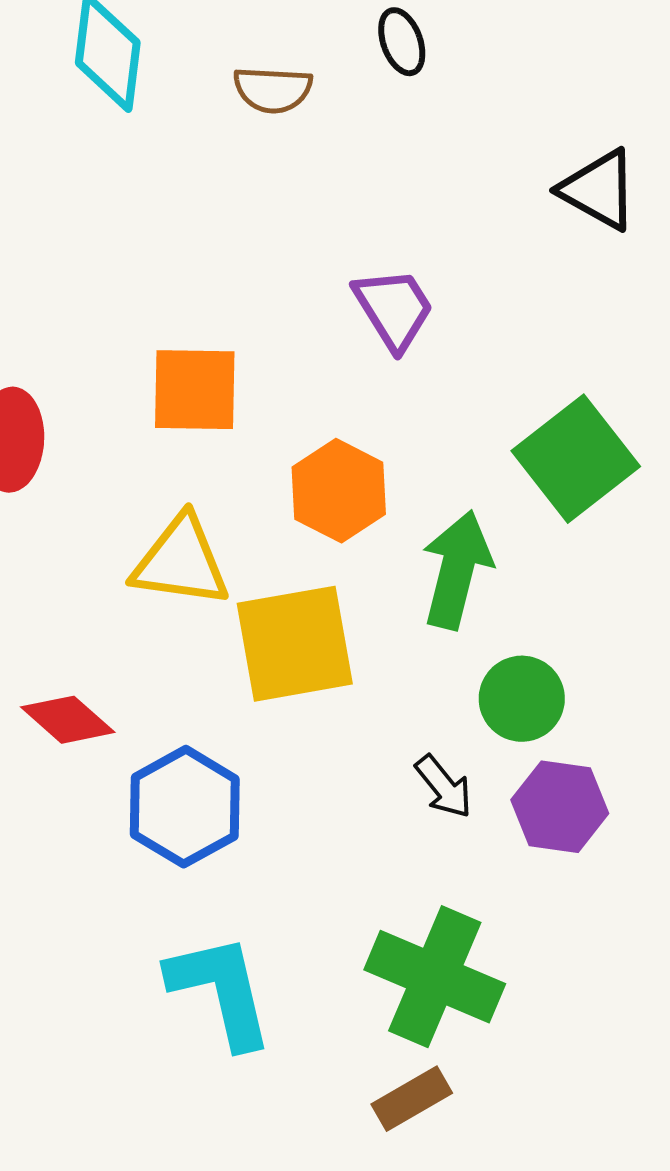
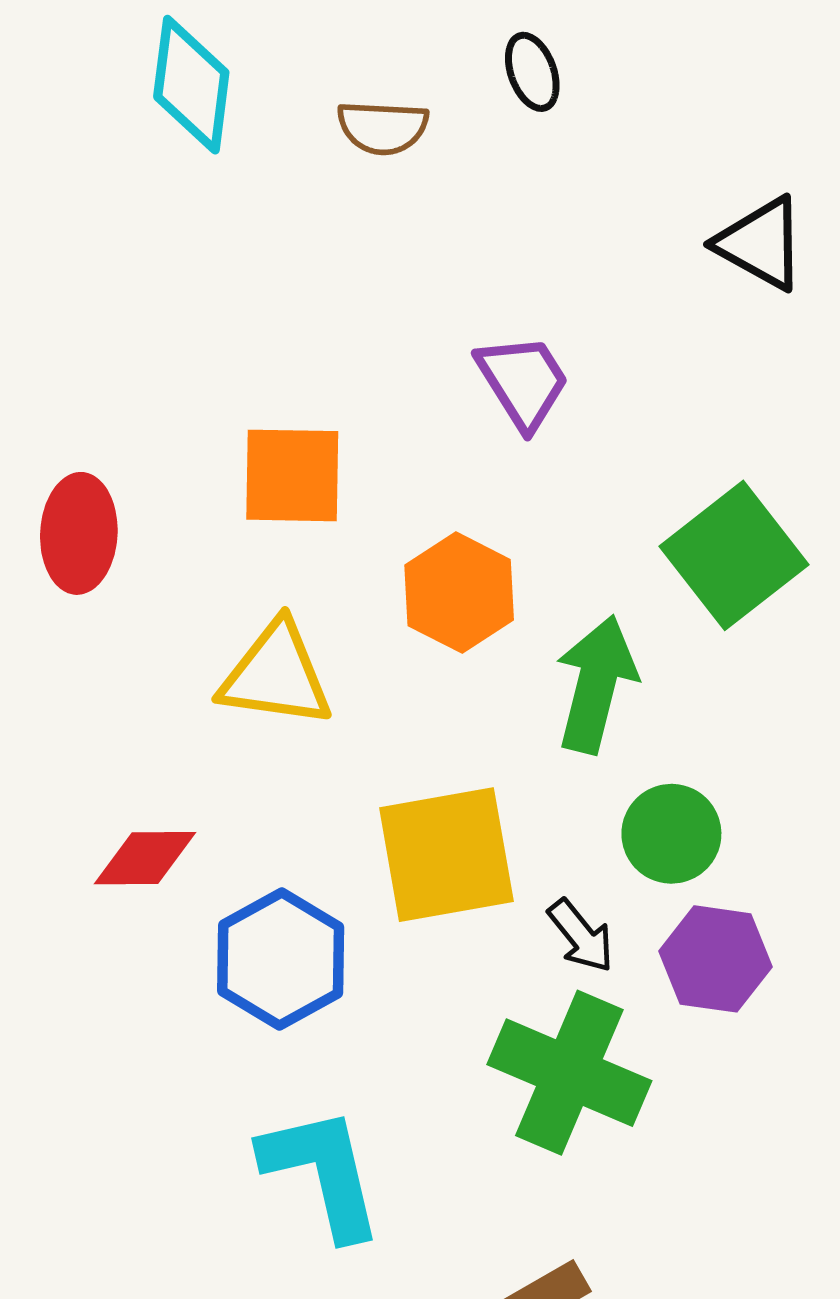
yellow square: (295, 644) -> (446, 855), moved
red diamond: (68, 720) -> (145, 858), turned -42
green cross: (435, 977) -> (569, 1073), moved

